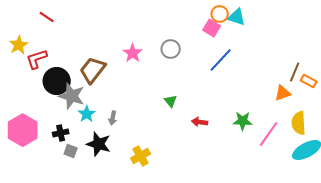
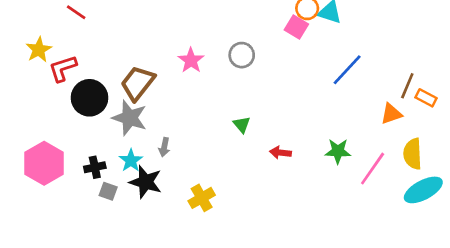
blue line: (221, 60) -> (347, 70), moved
gray star: (72, 96) -> (130, 118), moved
cyan star: (87, 114) -> (131, 161), moved

